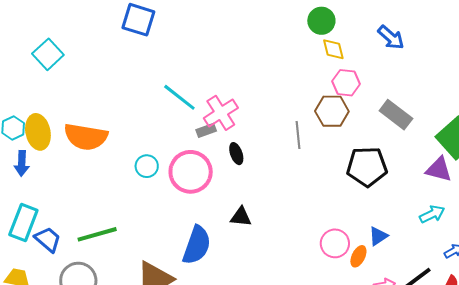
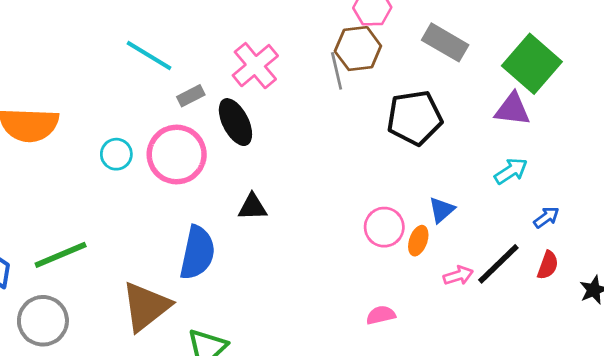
pink cross: (221, 113) -> (255, 66), moved
gray line: (298, 135) -> (337, 71), moved
black ellipse: (236, 154) -> (235, 122), size x1.6

